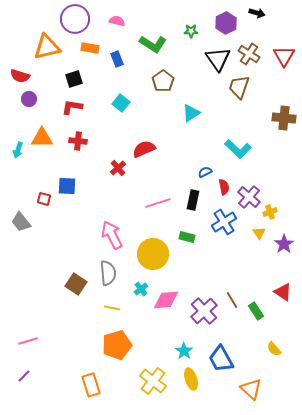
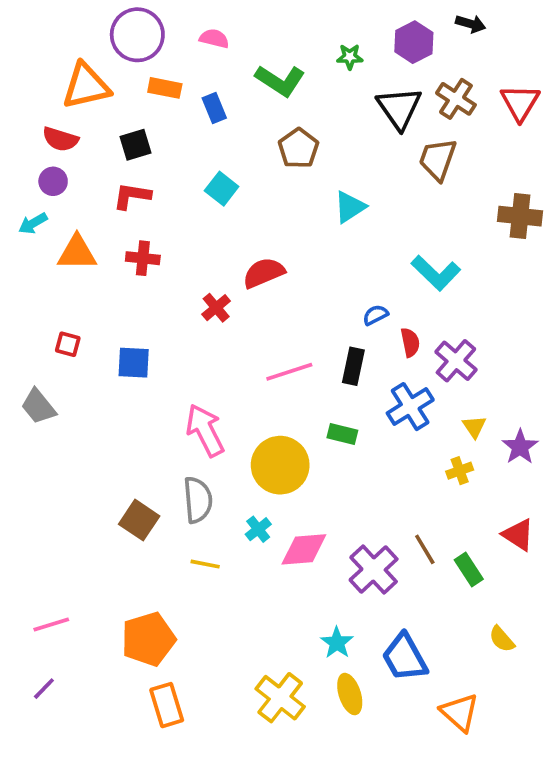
red semicircle: (20, 76) -> (60, 139), moved
cyan arrow: (18, 150) -> (33, 223), moved, turned 42
blue square: (67, 186) -> (134, 363), moved
red square: (44, 199) -> (68, 344), moved
yellow cross: (270, 212) -> (460, 471), moved
orange pentagon: (117, 345) -> (148, 639), moved

